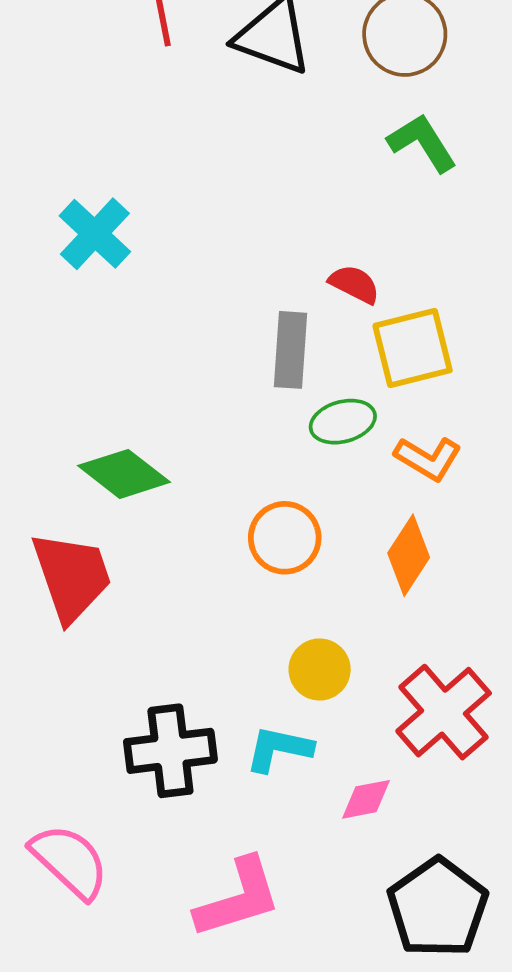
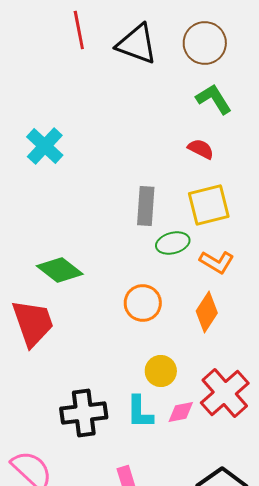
red semicircle: (354, 284) -> (201, 149), moved
cyan L-shape: (279, 749) -> (140, 412), turned -102
pink diamond: (366, 799) -> (181, 412), moved

